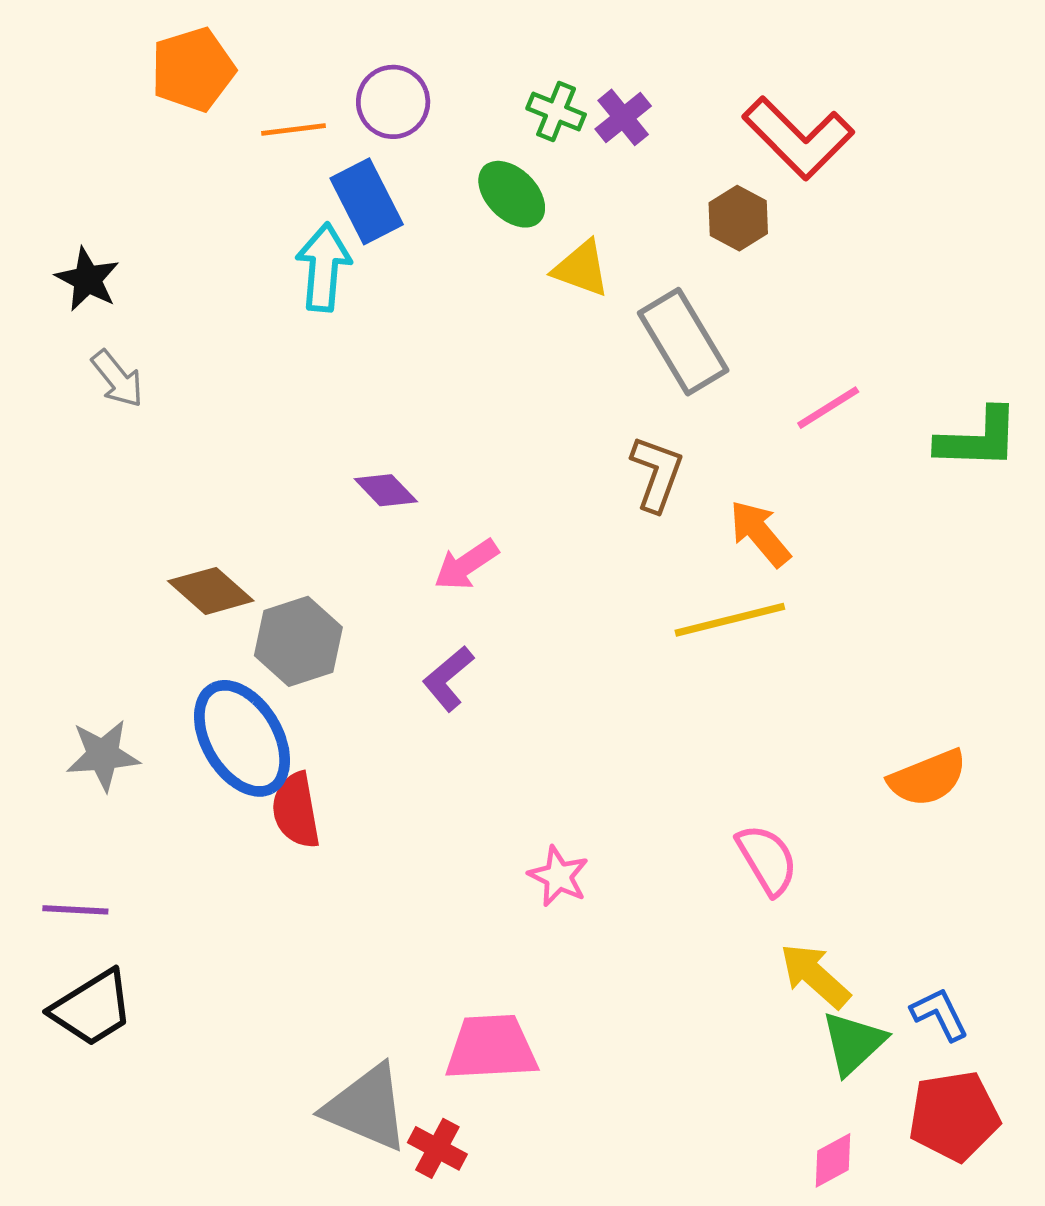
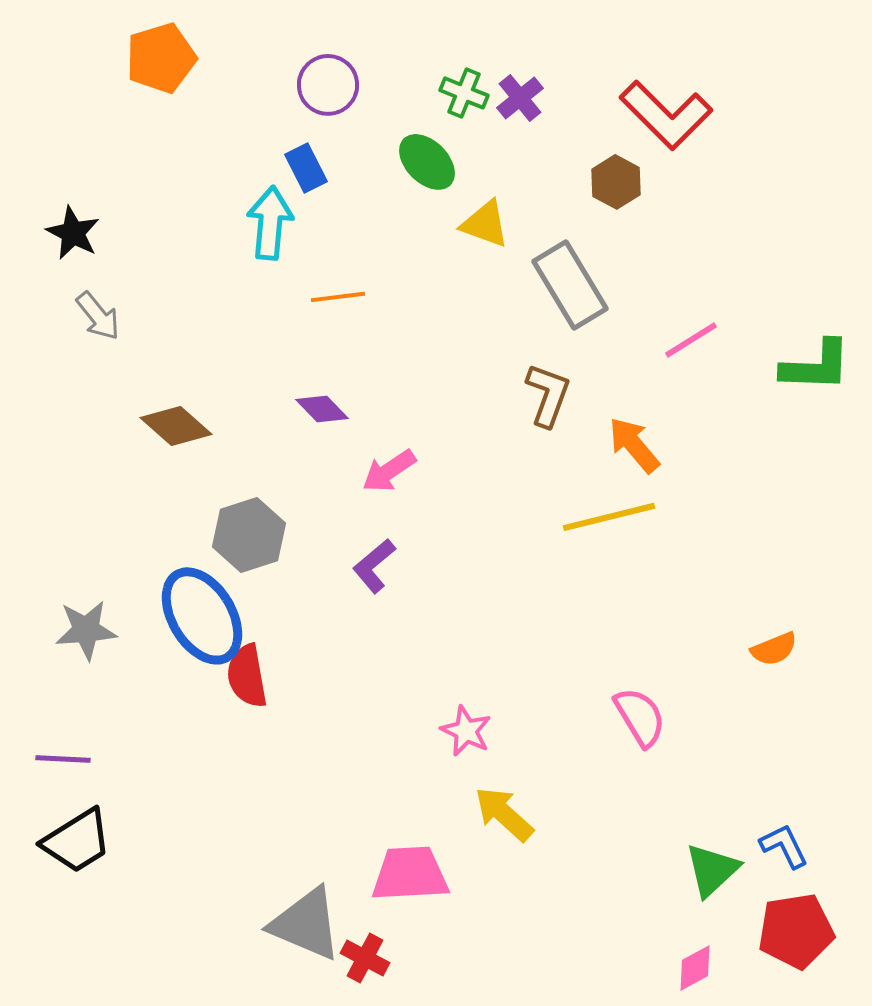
orange line: (294, 129) -> (338, 297), moved
blue rectangle: (367, 201) -> (306, 168), size x0.7
brown diamond: (211, 591) -> (176, 426), moved
orange semicircle: (928, 778) -> (774, 649), size x0.7
yellow arrow: (815, 976) -> (504, 814), moved

